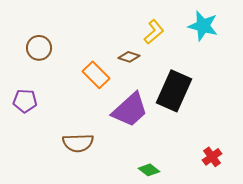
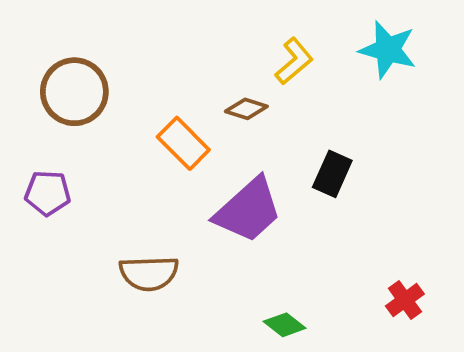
brown circle: (39, 48) -> (74, 92), size x1.4
black rectangle: (174, 91) -> (332, 174), size x0.6

